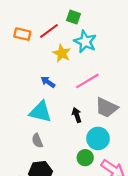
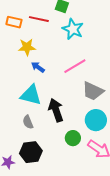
red line: (49, 31) -> (39, 19), turned 48
yellow star: (62, 53) -> (27, 47), moved, turned -30
black arrow: (77, 115) -> (56, 110), moved, size x1.6
cyan circle: (98, 138) -> (96, 120), moved

